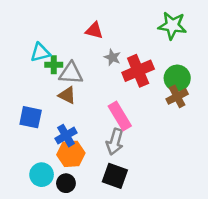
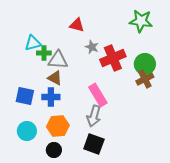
blue cross: (66, 136) -> (51, 97), moved, turned 30
cyan circle: (42, 175) -> (27, 131), moved

